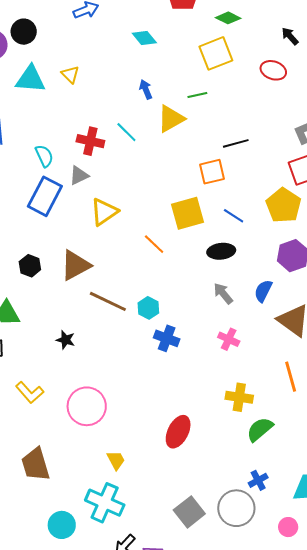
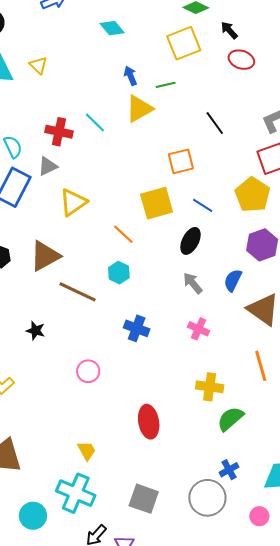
black arrow: (290, 36) -> (229, 30), moved
blue arrow: (146, 89) -> (131, 76), moved
black line: (236, 143) -> (215, 123), moved, turned 70
black ellipse: (221, 251) -> (190, 241), turned -56
cyan hexagon: (148, 308) -> (119, 273), moved
pink circle: (87, 406) -> (88, 371), moved, size x0.6
red ellipse: (178, 432) -> (149, 422), turned -36
gray square: (189, 512) -> (144, 499), moved, turned -32

